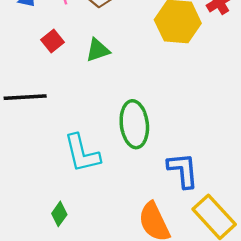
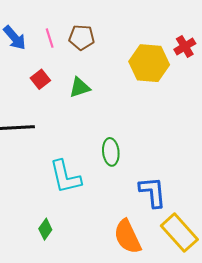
green ellipse: (134, 124) -> (111, 152), size x0.7

